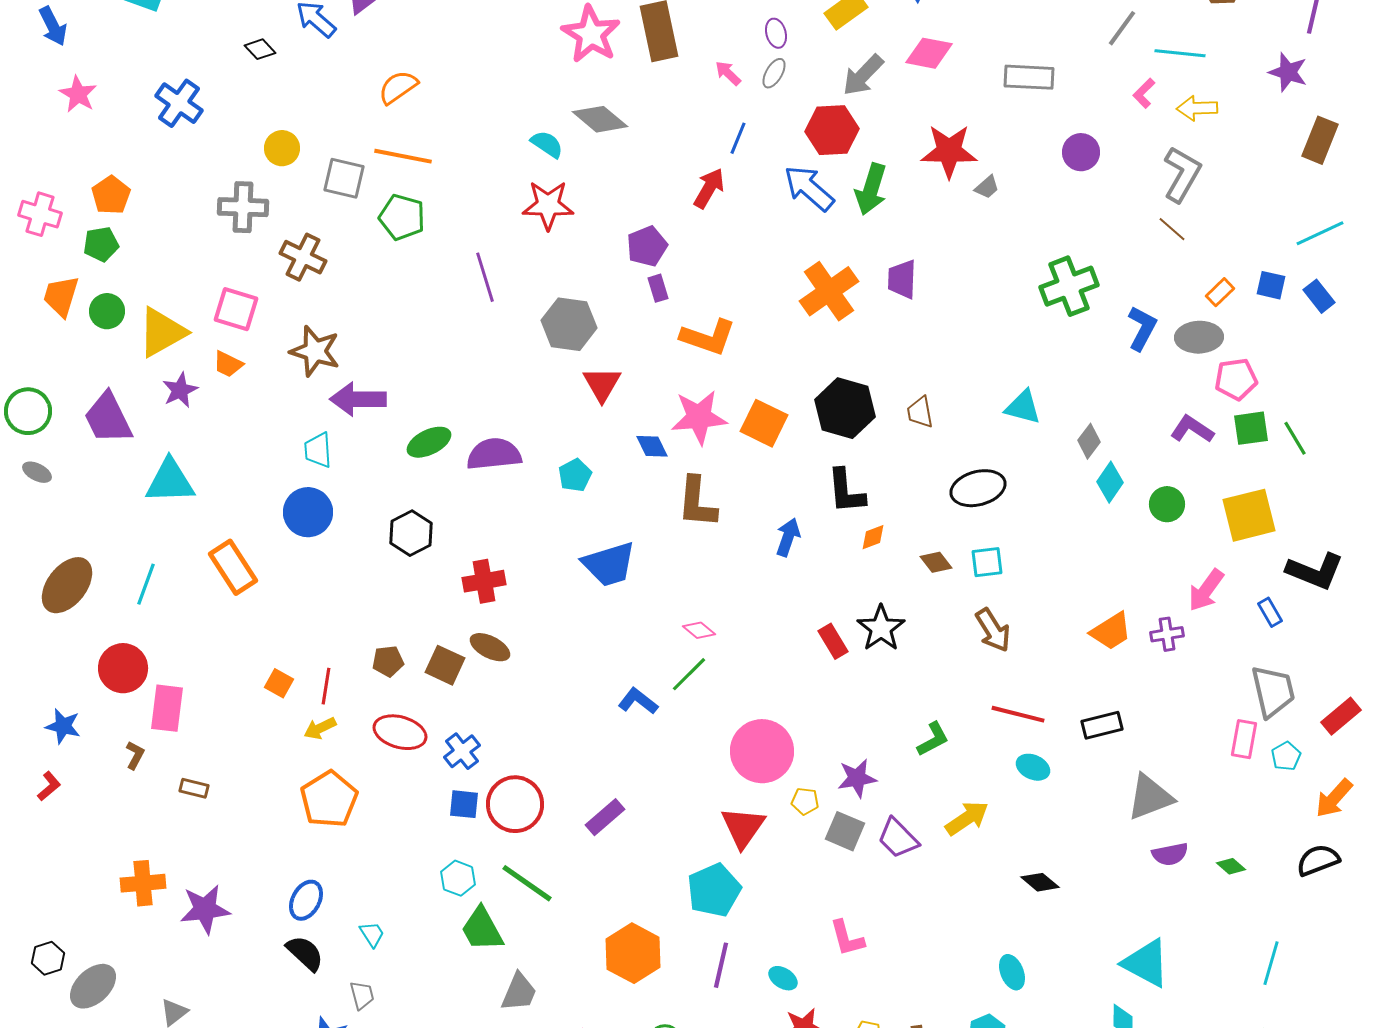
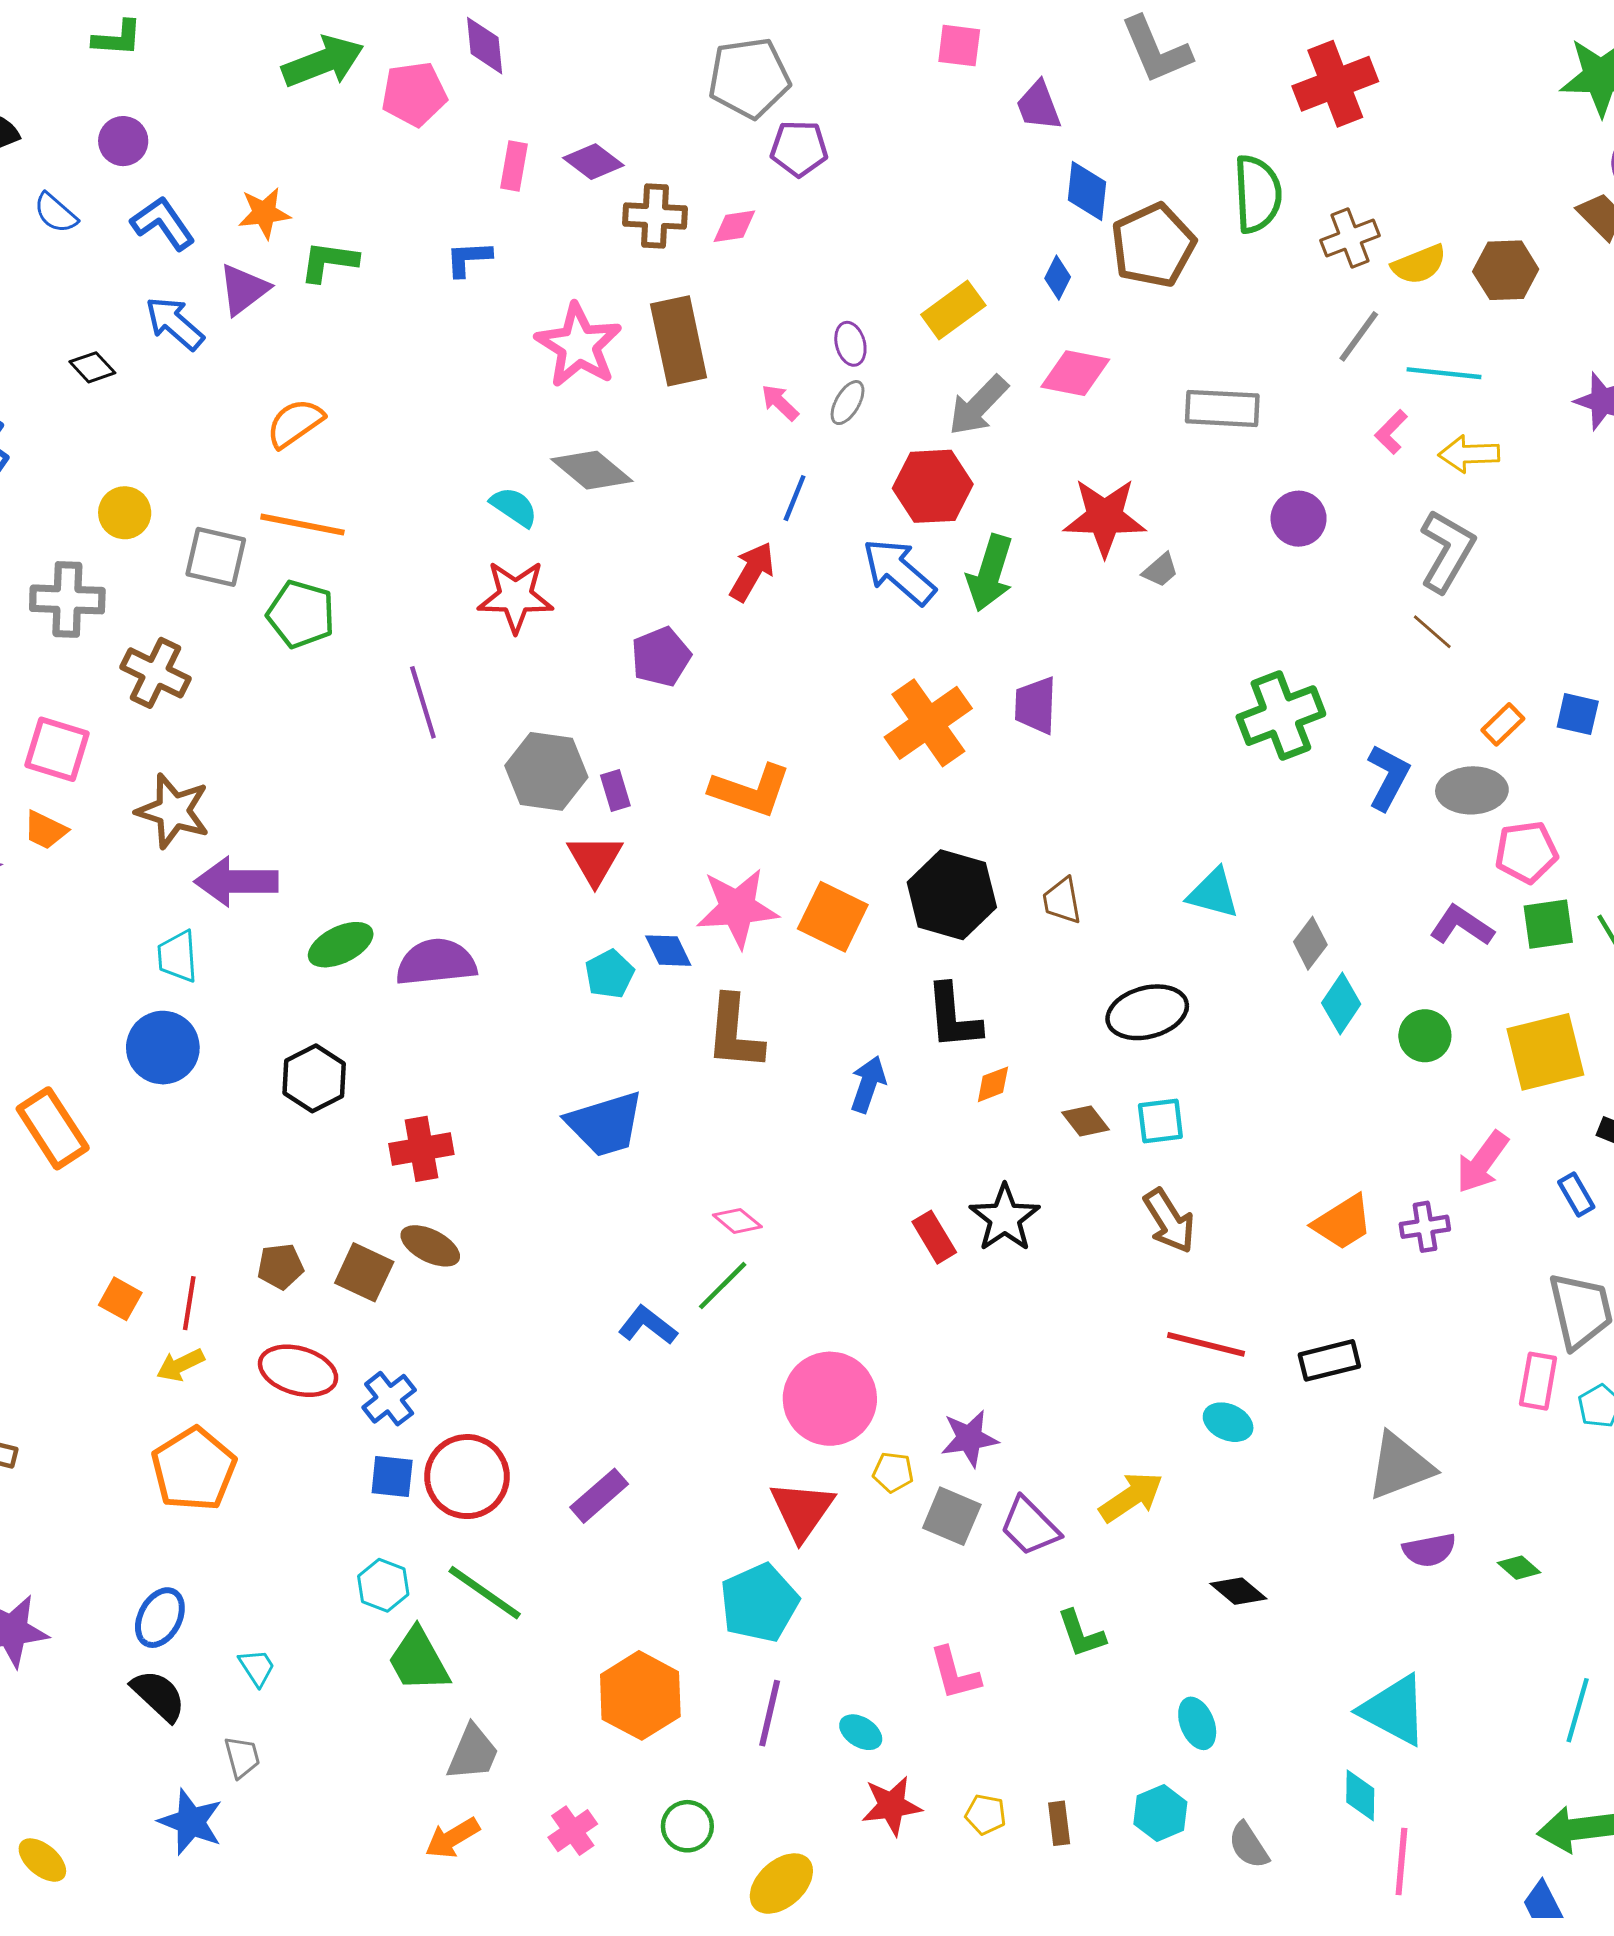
purple rectangle: (658, 288) -> (615, 790), moved
cyan pentagon: (575, 475) -> (609, 974), moved
green L-shape: (933, 739) -> (1081, 1634), moved, turned 99

